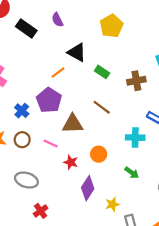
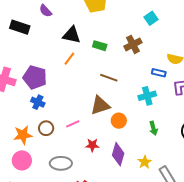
orange line: (58, 72) -> (69, 59), moved
purple pentagon: (49, 100) -> (35, 77), moved
brown triangle: (73, 124) -> (100, 105), moved
pink line: (51, 143) -> (73, 124), turned -32
red star: (71, 162) -> (92, 145), moved
green arrow: (132, 173) -> (153, 128), turned 56

